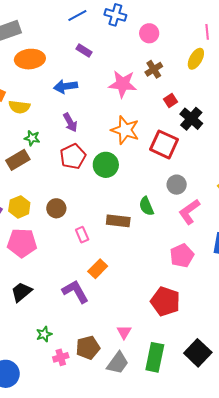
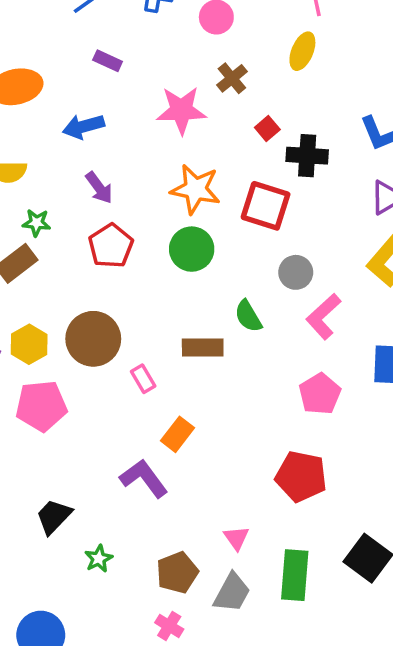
black cross: (191, 119) -> (307, 156), turned -30
green circle: (106, 165) -> (192, 249), moved
brown circle: (56, 208) -> (93, 339), size x1.6
black trapezoid: (21, 292) -> (54, 516), moved
pink cross: (61, 357) -> (169, 626), moved, turned -35

